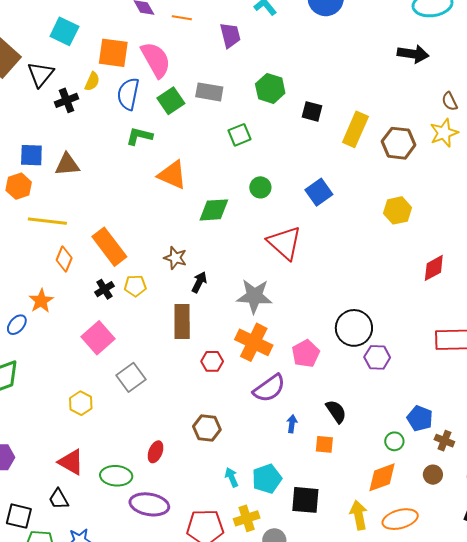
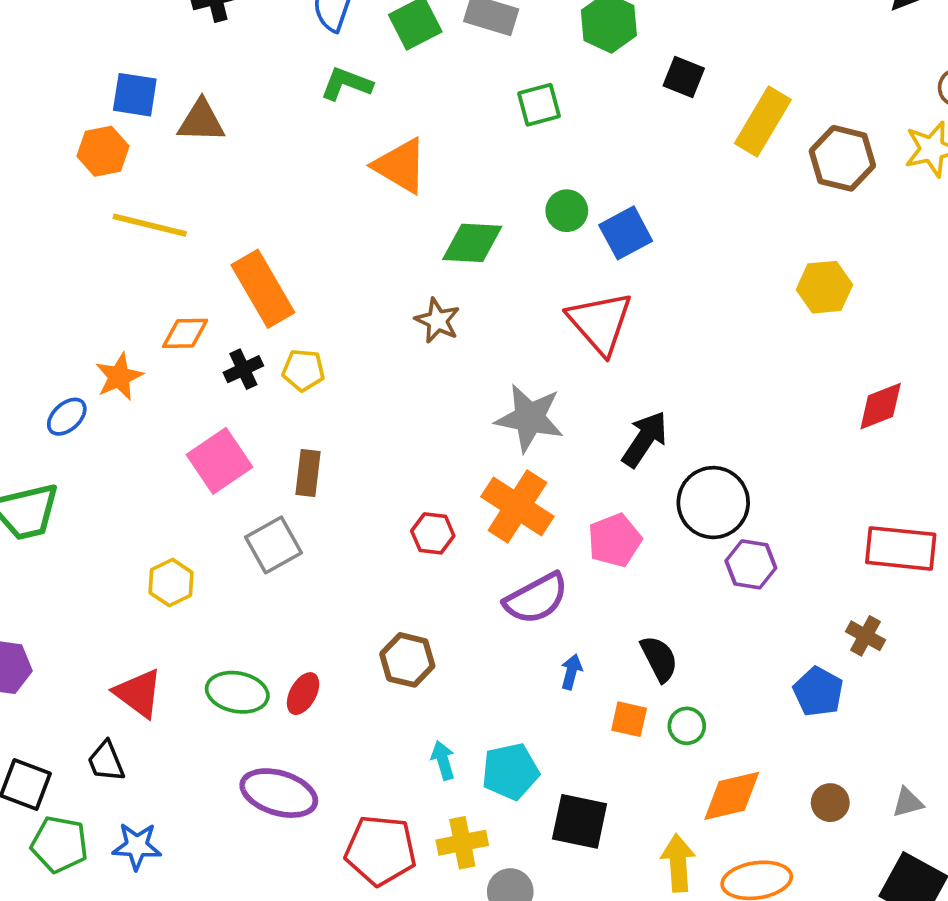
blue square: (319, 192) -> (626, 233), moved
brown star: (175, 258) -> (437, 321), moved
orange diamond: (64, 259) -> (185, 333), moved, turned 60
black arrow: (199, 282) -> (645, 439), moved, size x1.4
brown rectangle: (182, 322) -> (308, 473), moved, size x0.7
green circle: (394, 441) -> (687, 726), moved
brown cross: (444, 441) -> (866, 636), moved
green ellipse: (116, 476) -> (237, 692), moved

